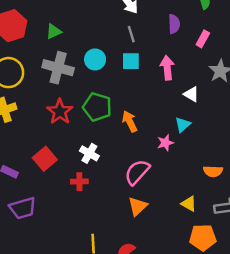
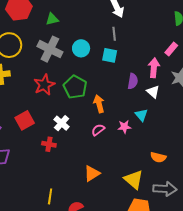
purple semicircle: (174, 24) -> (133, 81), moved
pink arrow: (167, 68) -> (154, 68), moved
cyan triangle: (183, 125) -> (141, 115), turned -40
pink semicircle: (137, 172) -> (98, 130), moved, size x0.6
yellow triangle: (189, 204) -> (134, 180), size x1.5

